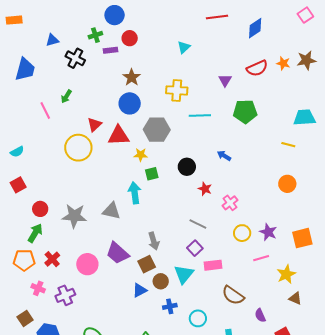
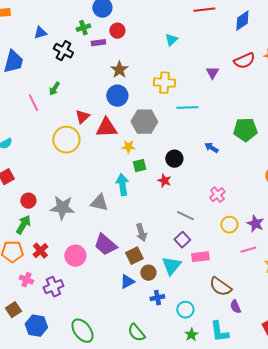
green pentagon: (245, 111) -> (245, 130), moved
red star: (205, 189) -> (164, 181), moved
purple semicircle: (260, 315) -> (235, 307), moved

